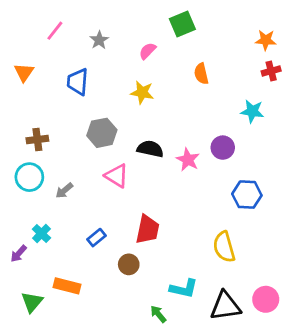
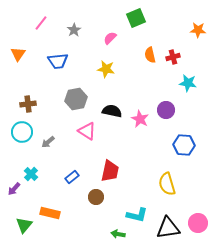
red cross: (271, 71) -> (173, 57), moved
blue trapezoid: (78, 82) -> (58, 61), turned -100
green arrow: (158, 314) -> (118, 234), turned -40

